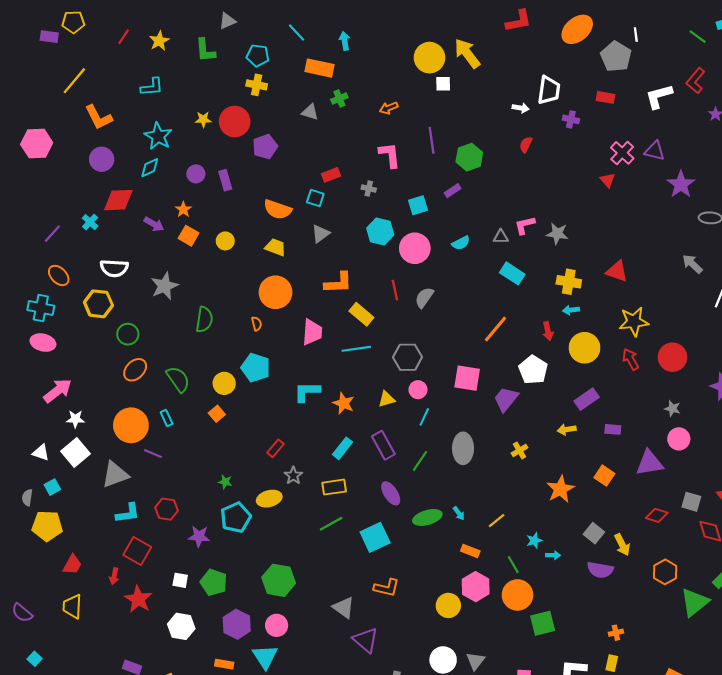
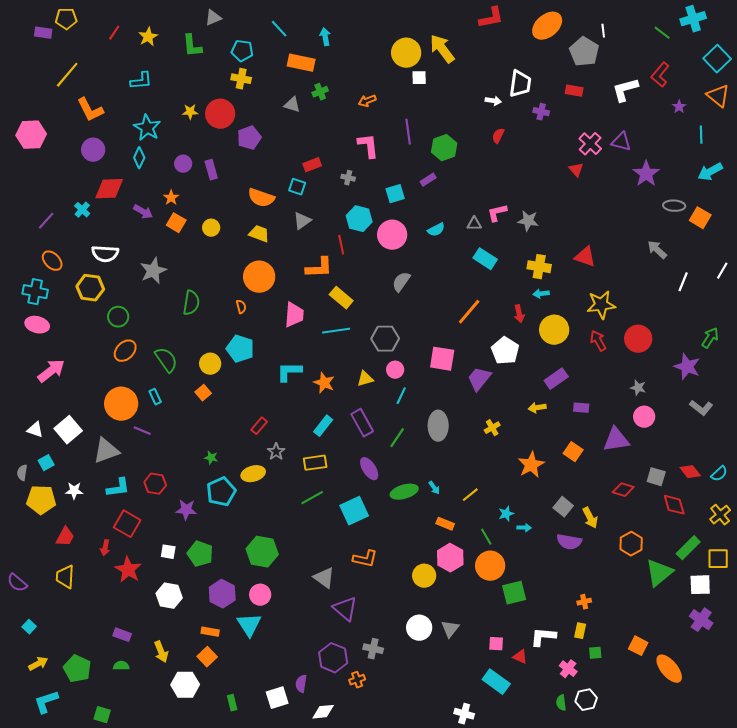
cyan diamond: (150, 168) -> (139, 158), turned -40
red line: (395, 290) -> (341, 245), moved
white star: (75, 419) -> (74, 491), moved

